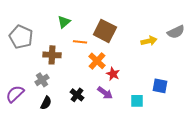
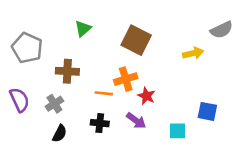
gray semicircle: (176, 32) -> (222, 30), moved
orange line: (80, 42) -> (104, 93), moved
orange cross: (97, 61) -> (126, 79), turned 30
purple semicircle: (15, 94) -> (19, 100), moved, turned 108
black cross: (77, 95) -> (100, 123), turned -32

